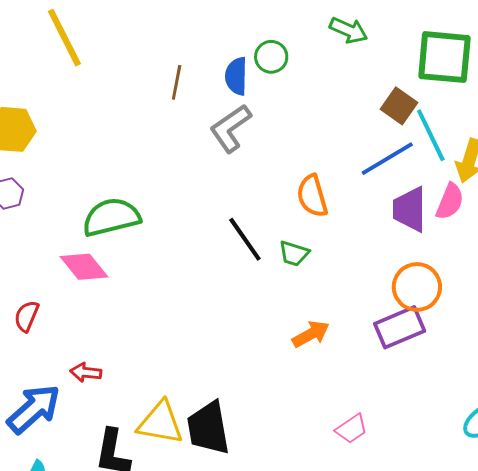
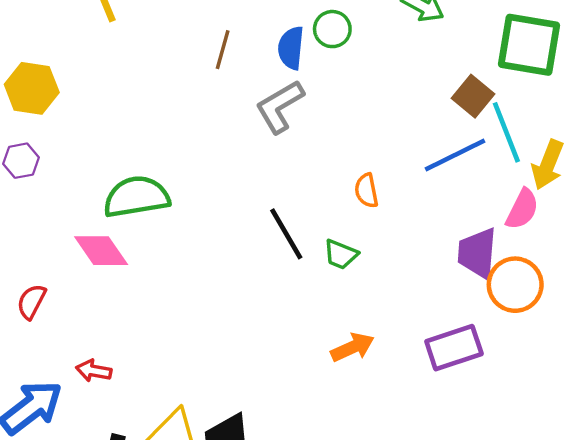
orange semicircle: (312, 196) -> (366, 191), size x0.7
purple trapezoid: (410, 209) -> (477, 253), moved
orange circle: (417, 287) -> (515, 285), moved

